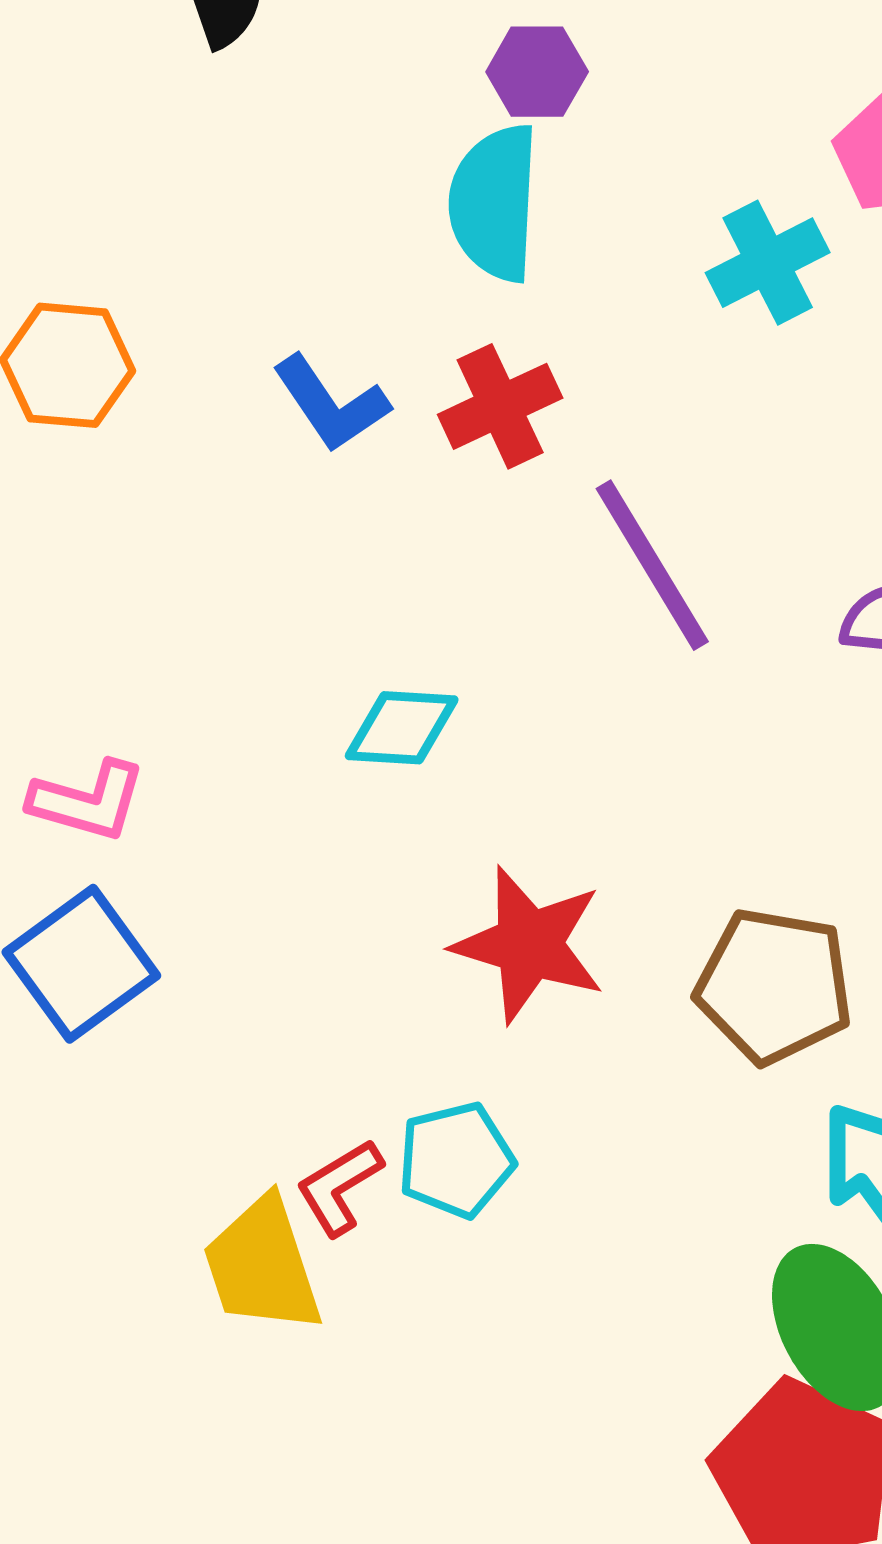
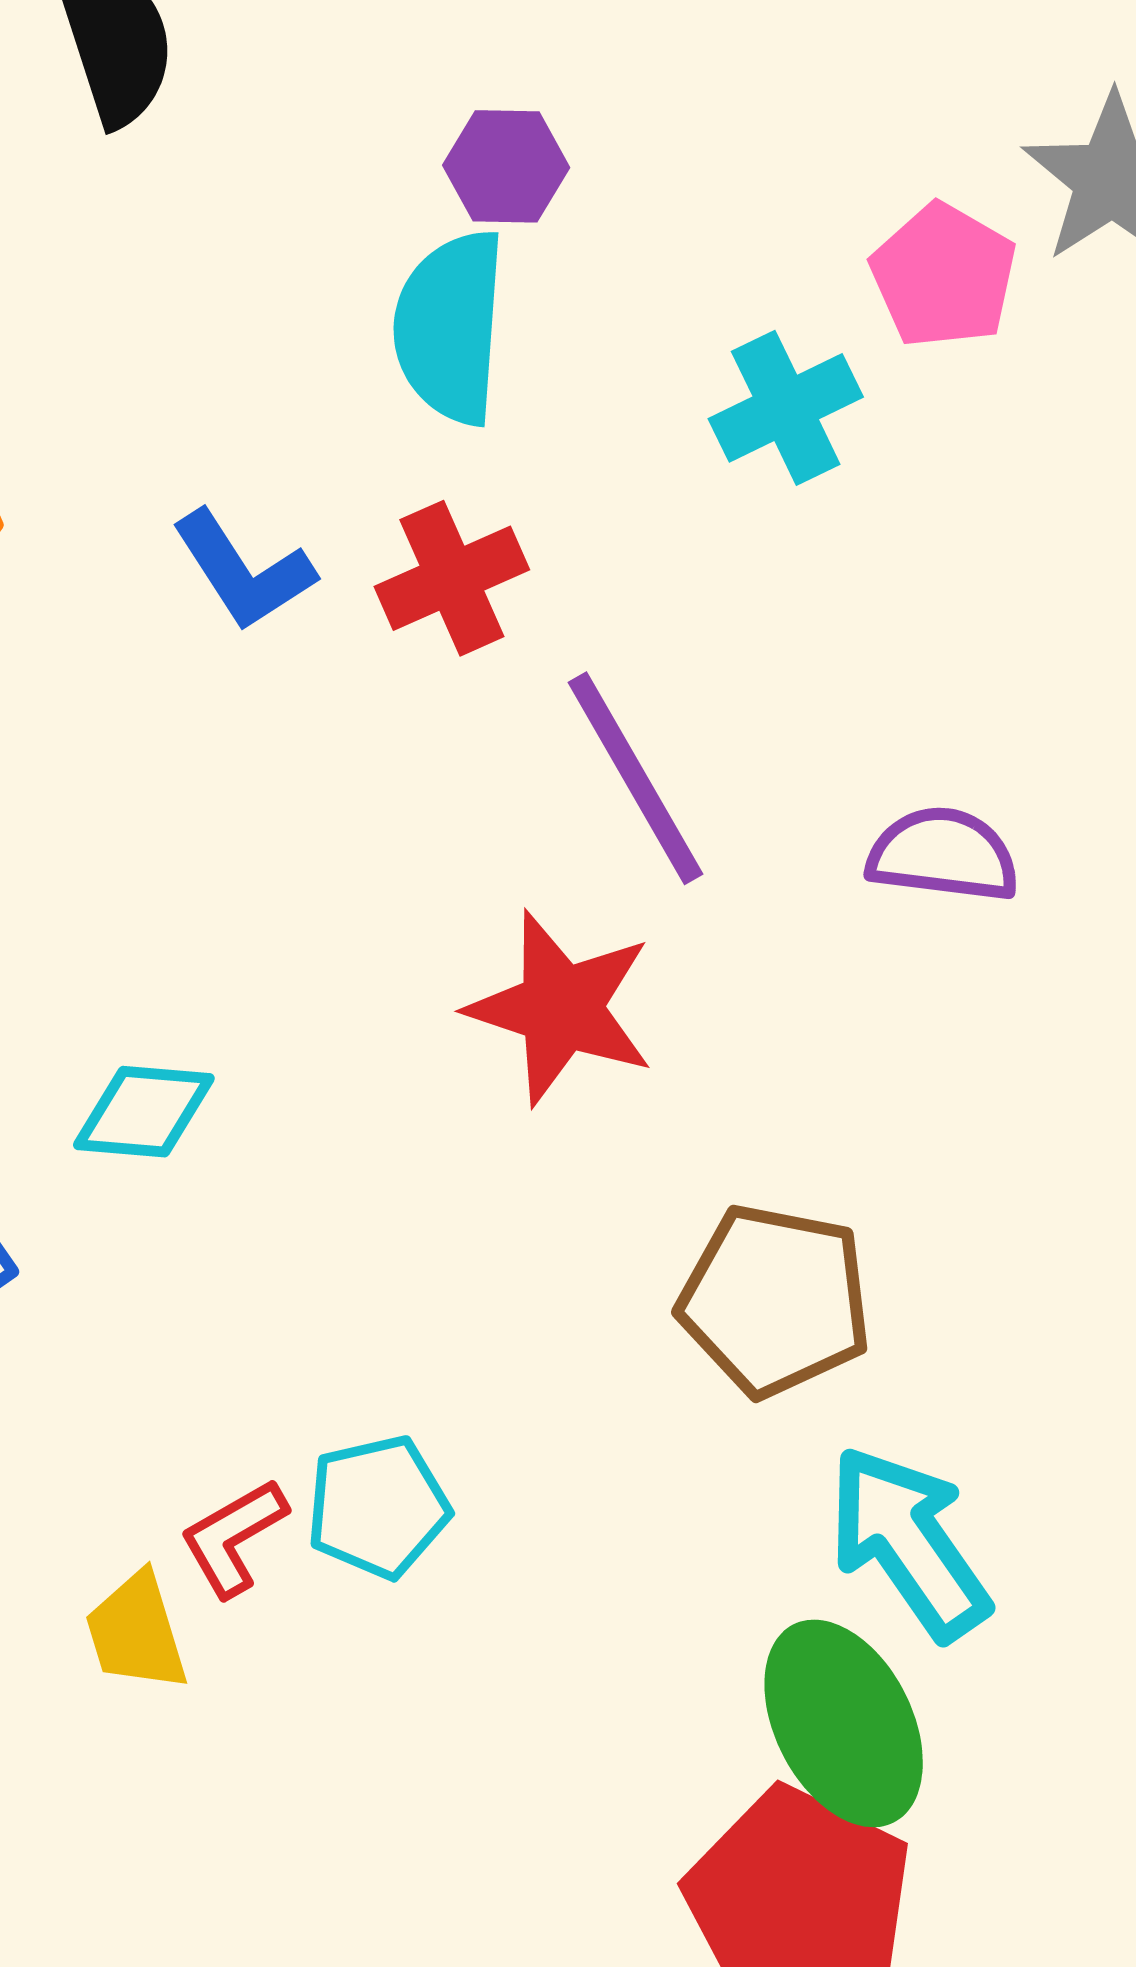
cyan diamond: (402, 728) -> (144, 1112), moved
red star: (529, 944) -> (561, 1008), moved
yellow trapezoid: (262, 1265) -> (136, 1632), size x0.7

